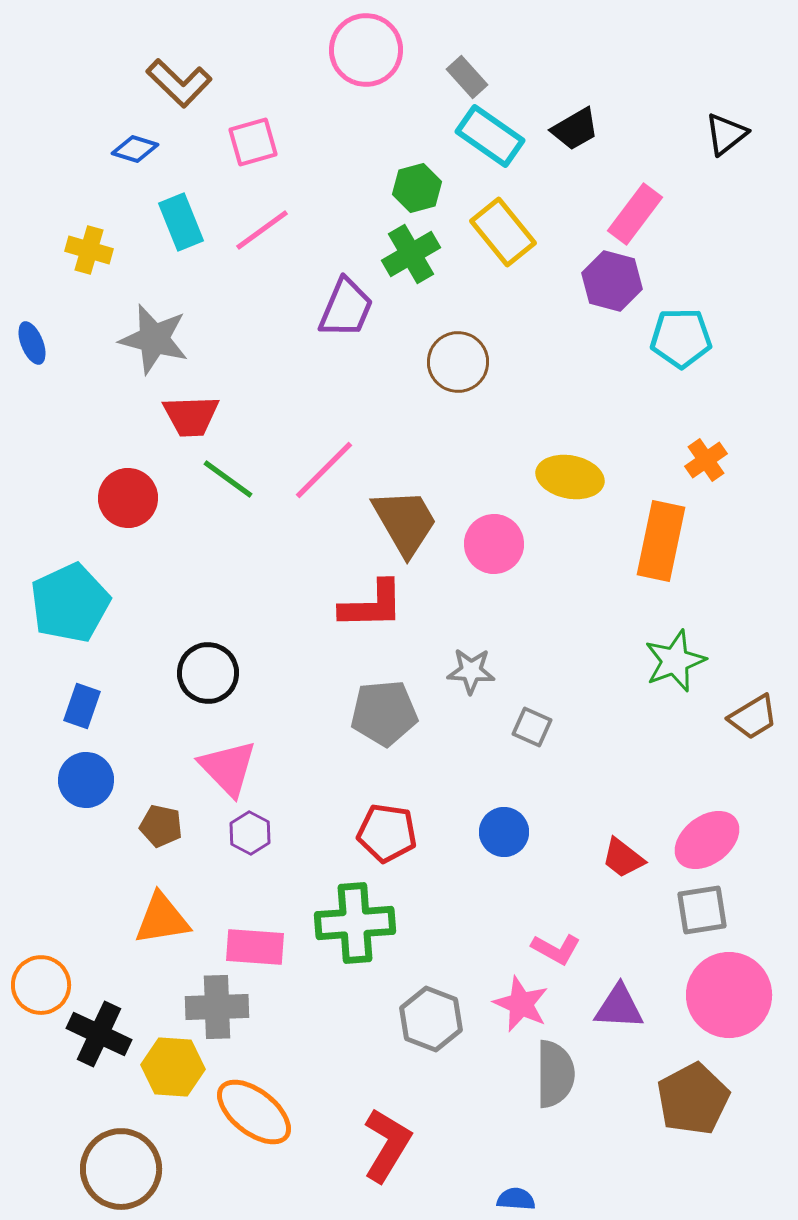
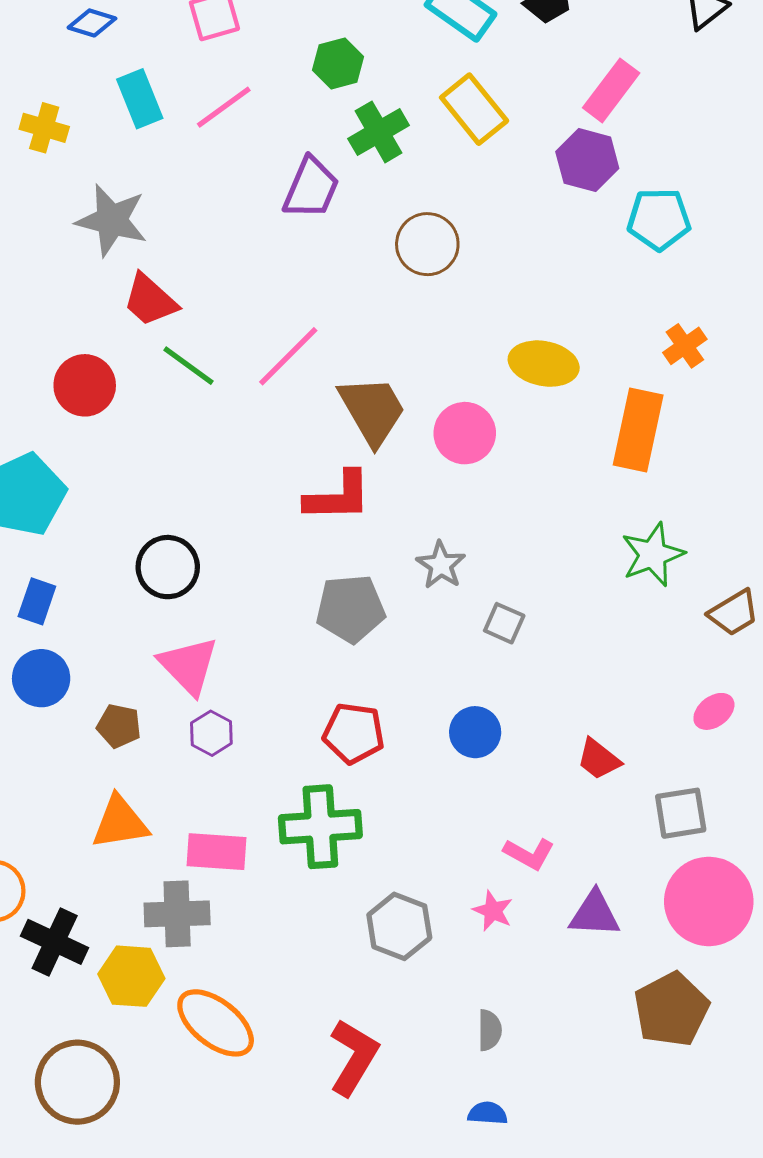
green hexagon: (417, 188) -> (338, 63), moved
red trapezoid: (191, 416) -> (150, 300), turned 44
gray star: (471, 671) -> (441, 565), turned 30
pink ellipse: (707, 840) -> (714, 711), moved, size x0.6
pink star: (521, 1004) -> (493, 911), size x0.7
gray semicircle: (555, 1074) -> (490, 1030), moved, size x0.6

